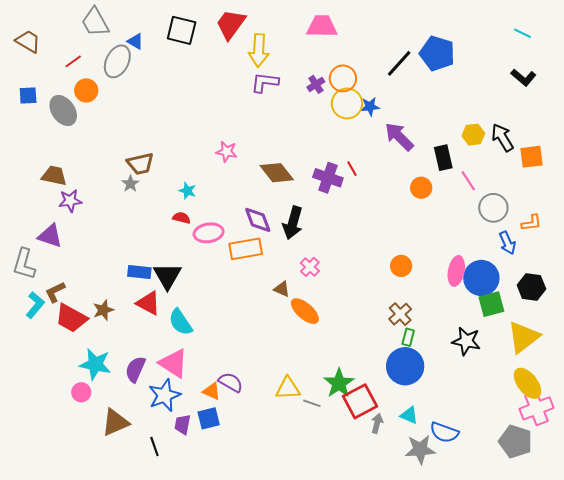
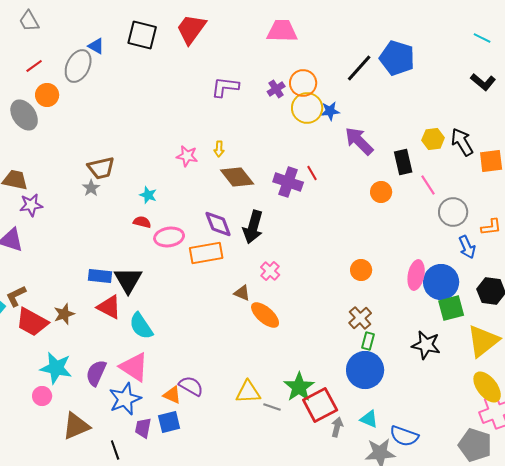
gray trapezoid: (95, 22) -> (29, 21), moved, size x0.7
yellow arrow: (259, 50) -> (219, 149), moved, size x0.5

